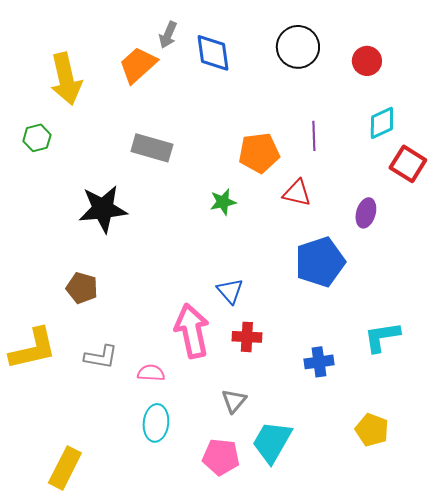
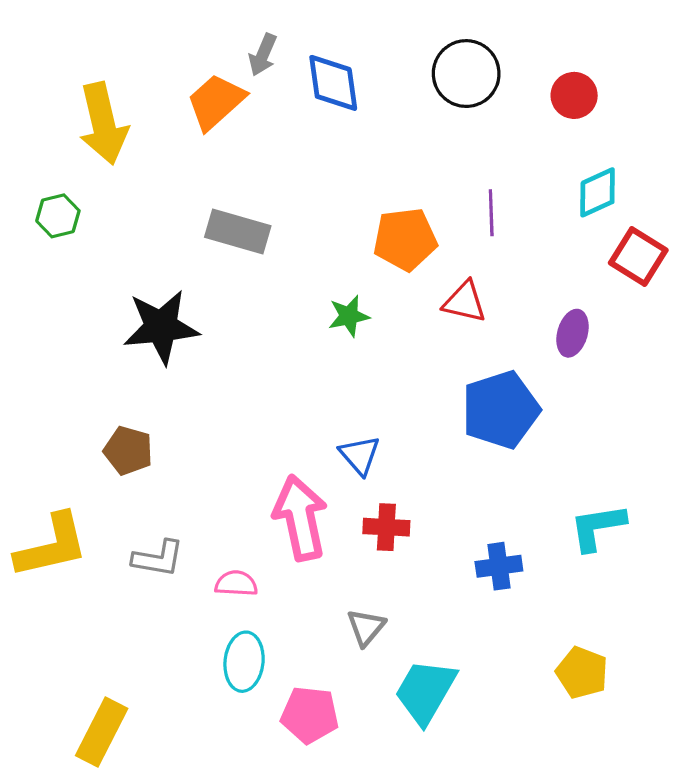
pink pentagon: (221, 457) -> (310, 715), moved

